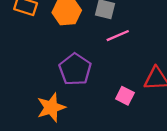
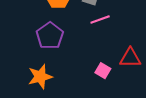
purple pentagon: (75, 69) -> (50, 36), moved

